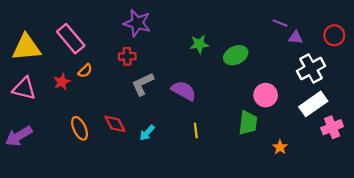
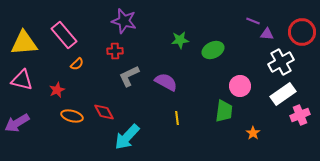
red circle: (334, 35) -> (302, 32), size x1.4
red star: (62, 82) -> (57, 90), moved
orange ellipse: (80, 128) -> (72, 116), turned -50
cyan arrow: (147, 133) -> (127, 137), moved, size x1.8

